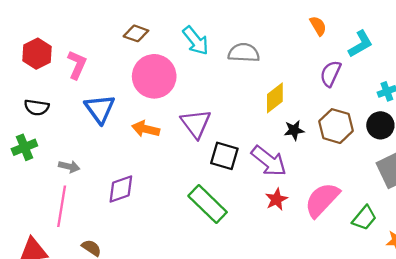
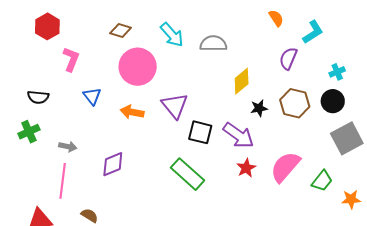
red hexagon: (37, 54) -> (47, 26), moved
blue triangle: (100, 109) -> (92, 96), size x0.7

